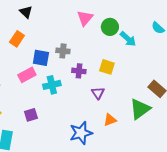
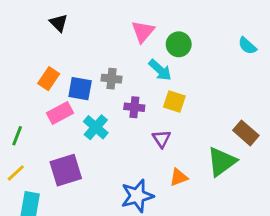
orange rectangle: (17, 39) -> (49, 79), moved
cyan arrow: (128, 39) -> (160, 70), moved
cyan cross: (52, 85) -> (96, 127), turned -36
purple square: (31, 115) -> (66, 170), size x1.6

